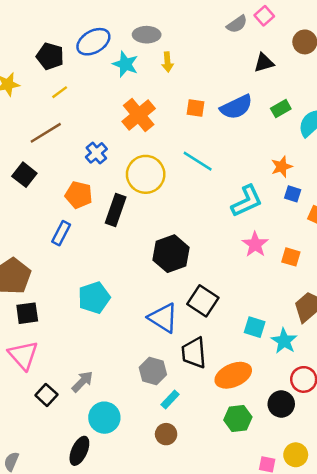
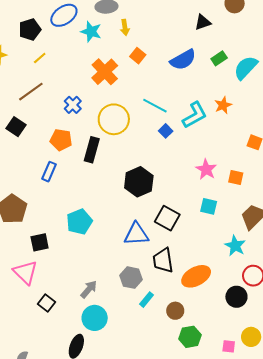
black pentagon: (50, 56) -> (30, 30), turned -30
orange square: (196, 108) -> (138, 56), moved, turned 35
blue square: (293, 194) -> (166, 131), moved, turned 32
cyan L-shape: (247, 201) -> (195, 115), moved
black square: (27, 313) -> (40, 242), moved
blue triangle: (163, 318) -> (136, 234), turned -32
cyan square: (255, 327) -> (209, 206), moved
gray arrow: (82, 382) -> (89, 289), moved
green hexagon: (238, 419) -> (190, 337), moved
brown circle: (166, 434) -> (175, 311), moved

